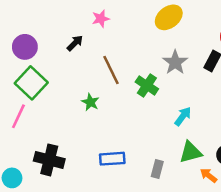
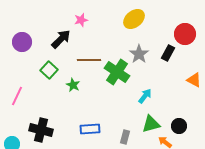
black arrow: (75, 43) -> (61, 39), size x1.5
brown line: (111, 70) -> (89, 60), turned -65
green square: (31, 83) -> (49, 70), moved, size x0.7
green cross: (147, 85) -> (117, 72), size x1.4

